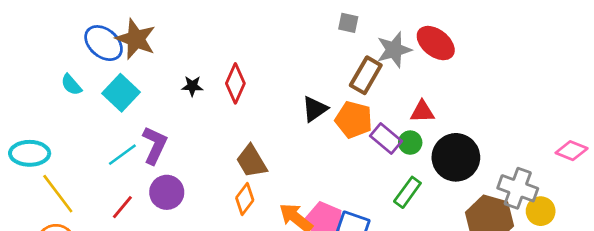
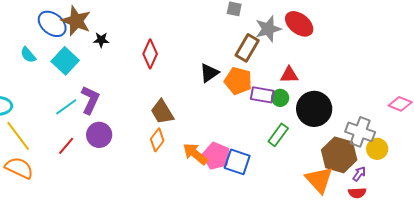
black star: (192, 86) -> (101, 40), moved
purple rectangle: (386, 139) -> (262, 95), turned -30

